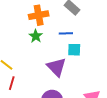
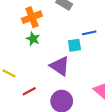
blue line: (66, 33) -> (89, 33), moved
red line: (12, 83) -> (29, 91), moved, turned 56

